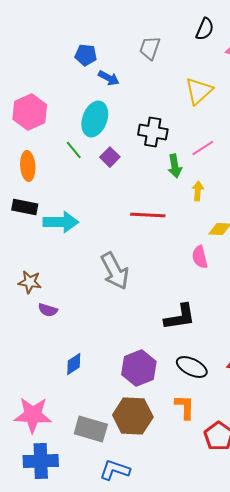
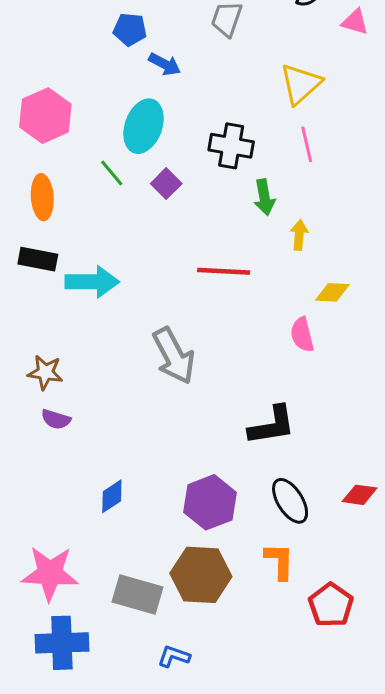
pink line: (203, 148) -> (307, 144), moved, turned -70
purple semicircle: (48, 310) -> (56, 419), moved
black ellipse: (192, 367) -> (290, 501), turned 32
blue L-shape: (115, 470) -> (174, 656), size x0.7

